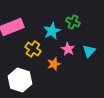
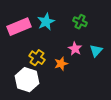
cyan star: (52, 31) -> (46, 22), moved
yellow cross: (33, 49) -> (37, 58), moved

